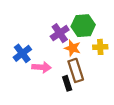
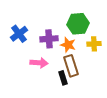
purple cross: (60, 33) -> (49, 39), moved, turned 30
blue cross: (22, 53) -> (19, 34), moved

